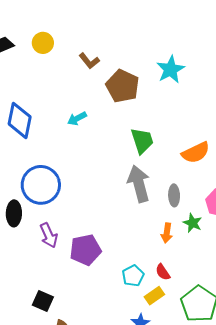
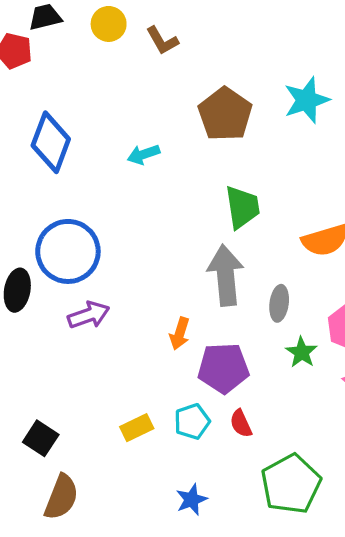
brown L-shape: (89, 61) -> (162, 41), moved
orange arrow: (167, 233) -> (180, 334), moved
purple arrow: (49, 235) -> (89, 315), moved, turned -95
purple pentagon: (85, 250) -> (223, 368), moved
yellow rectangle: (154, 296) -> (137, 428), moved

